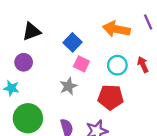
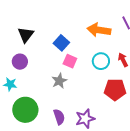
black triangle: (31, 31) -> (26, 35), turned -30
red pentagon: (111, 97) -> (115, 90), moved

